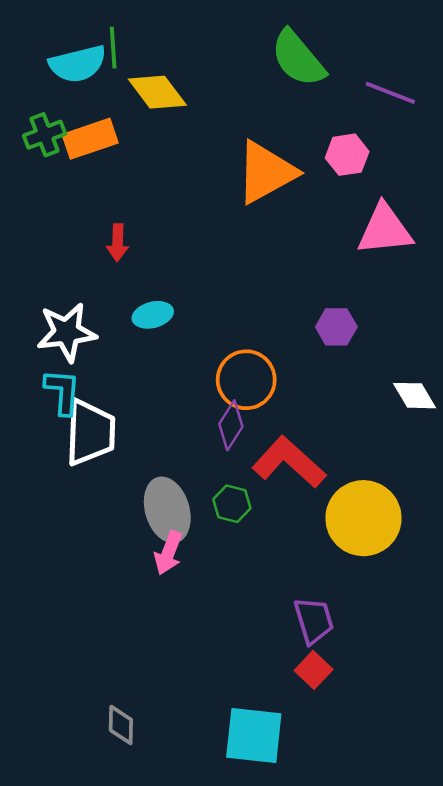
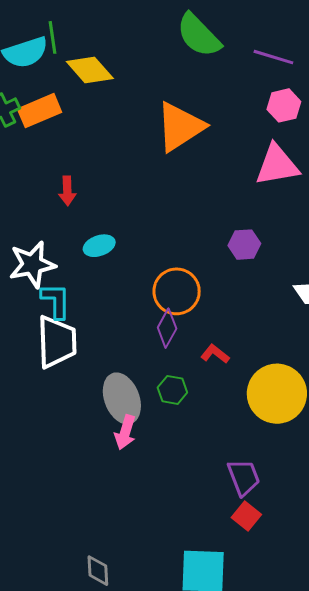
pink hexagon: (347, 155) -> (284, 105), moved
cyan L-shape: (63, 392) -> (56, 301), moved
red L-shape: (289, 462) -> (215, 354), size x0.5

